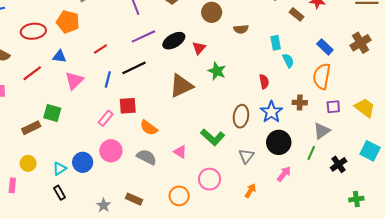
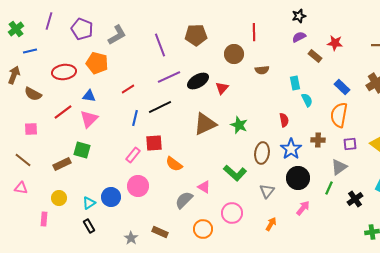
green star: (217, 71) -> (239, 125), moved
pink triangle: (74, 81) -> (89, 119), moved
gray semicircle: (147, 157) -> (184, 200), moved, turned -72

